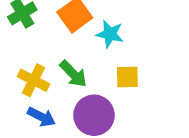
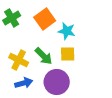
yellow square: (127, 77) -> (68, 54), moved
blue arrow: (41, 117) -> (24, 83), turned -42

